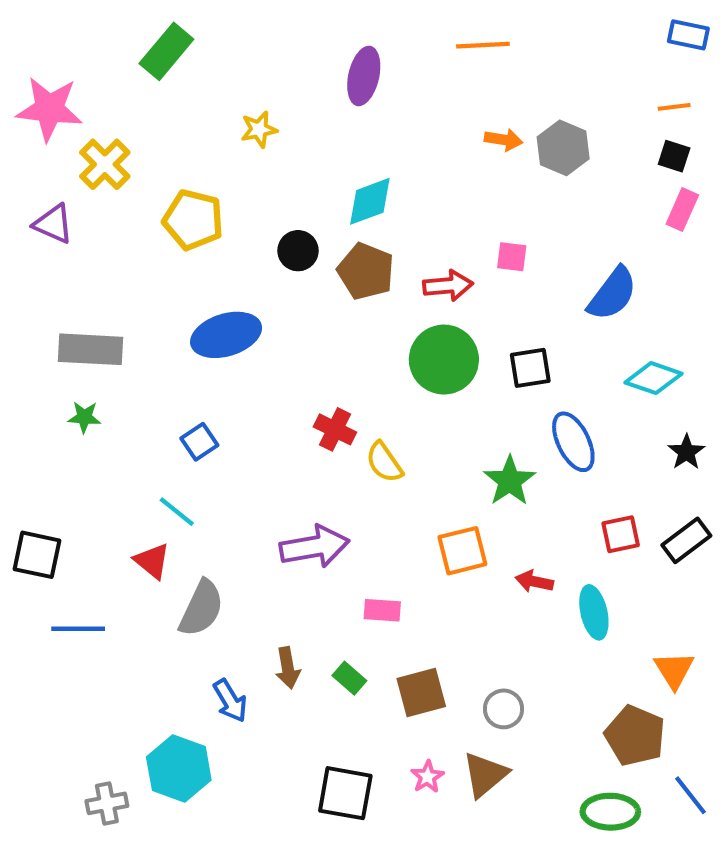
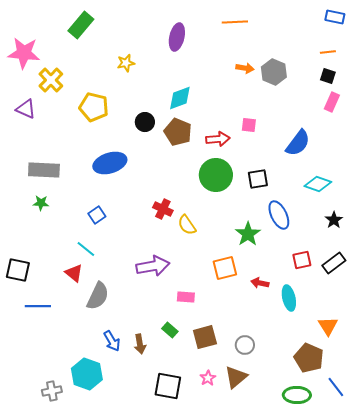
brown arrow: (288, 668) -> (140, 344), moved

